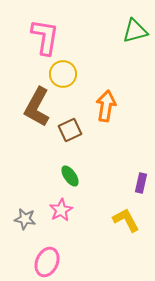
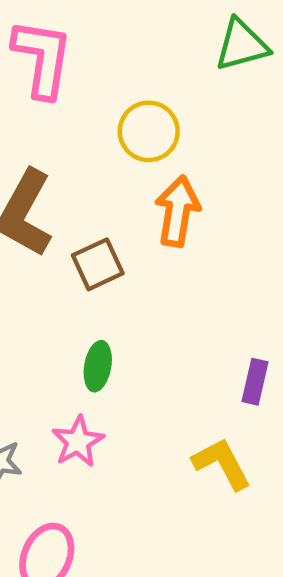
yellow circle: (63, 74) -> (149, 131), moved
green ellipse: (70, 176) -> (98, 366), turned 45

